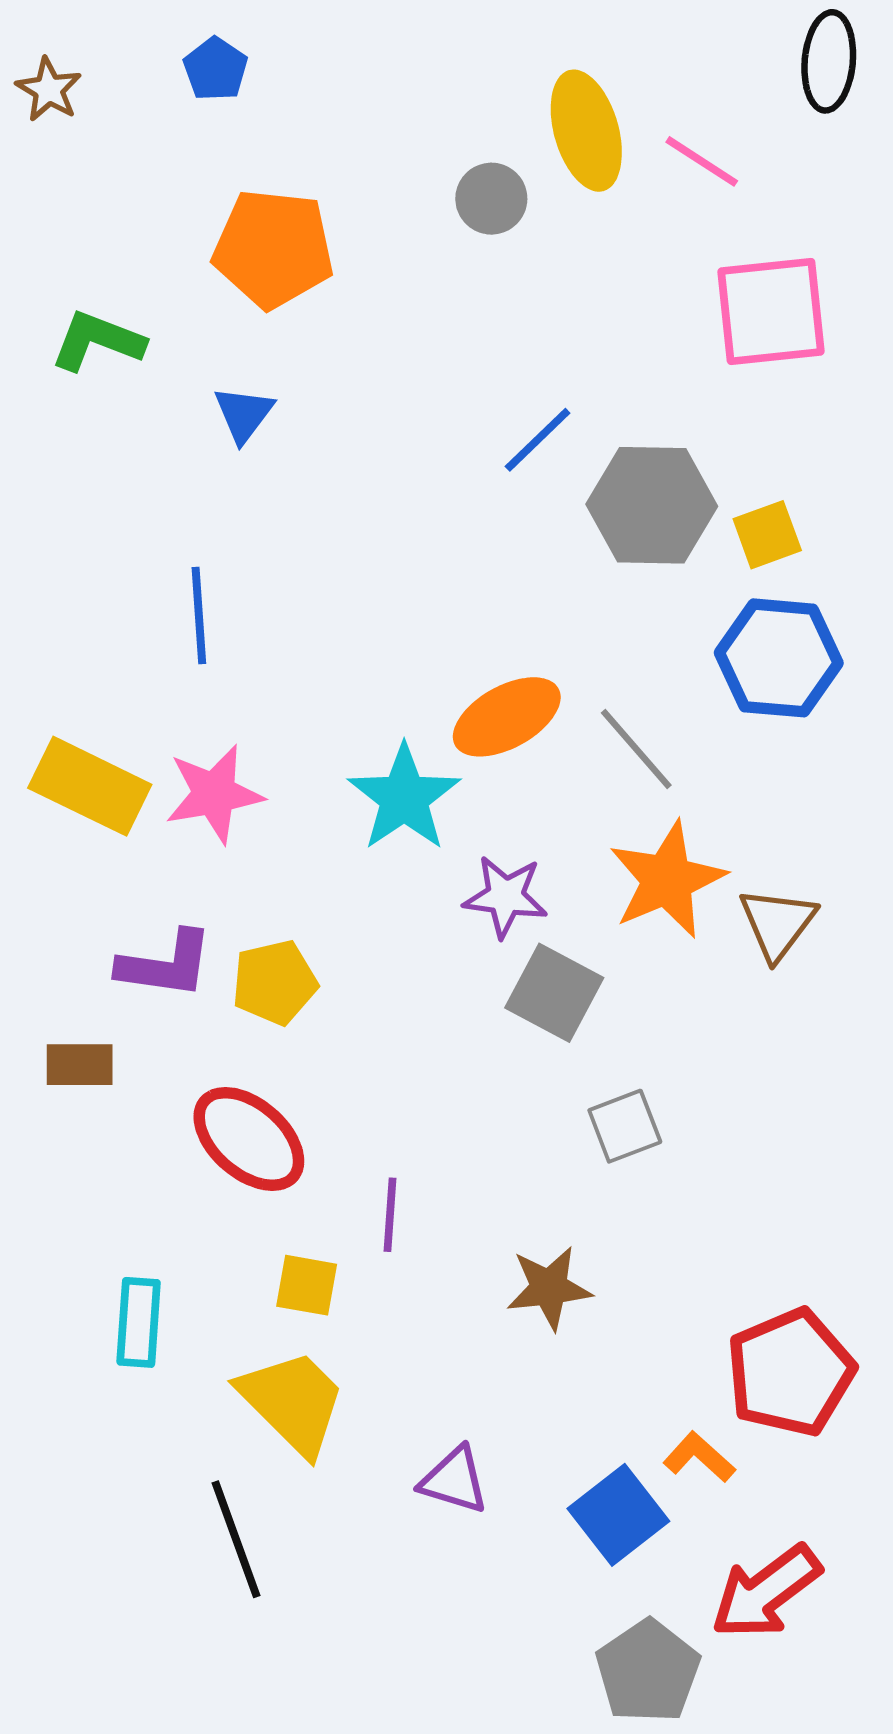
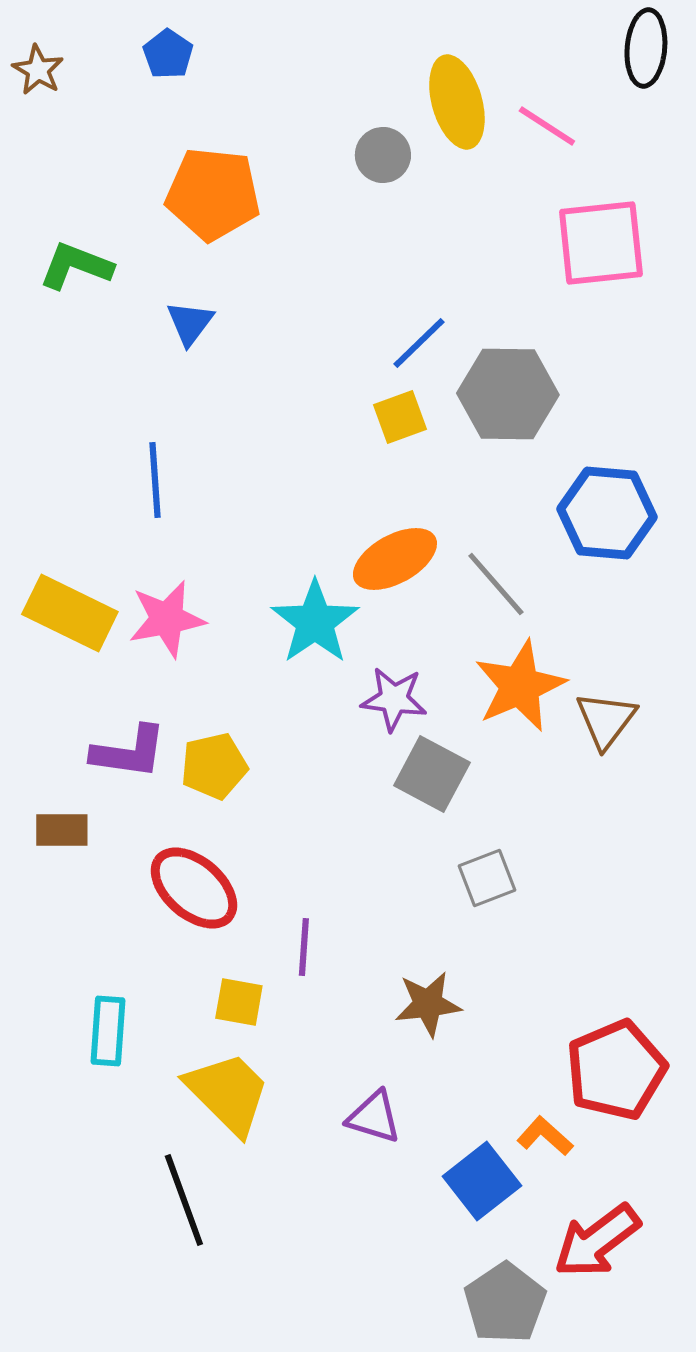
yellow square: (767, 535) -> (400, 417), moved
purple triangle: (454, 1480) -> (374, 1117), moved

